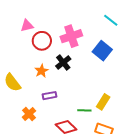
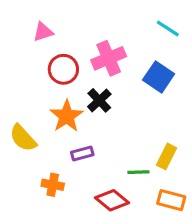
pink triangle: (27, 26) -> (43, 32), moved
orange star: (41, 71) -> (67, 116), size x1.5
orange cross: (29, 114) -> (53, 185), turned -32

